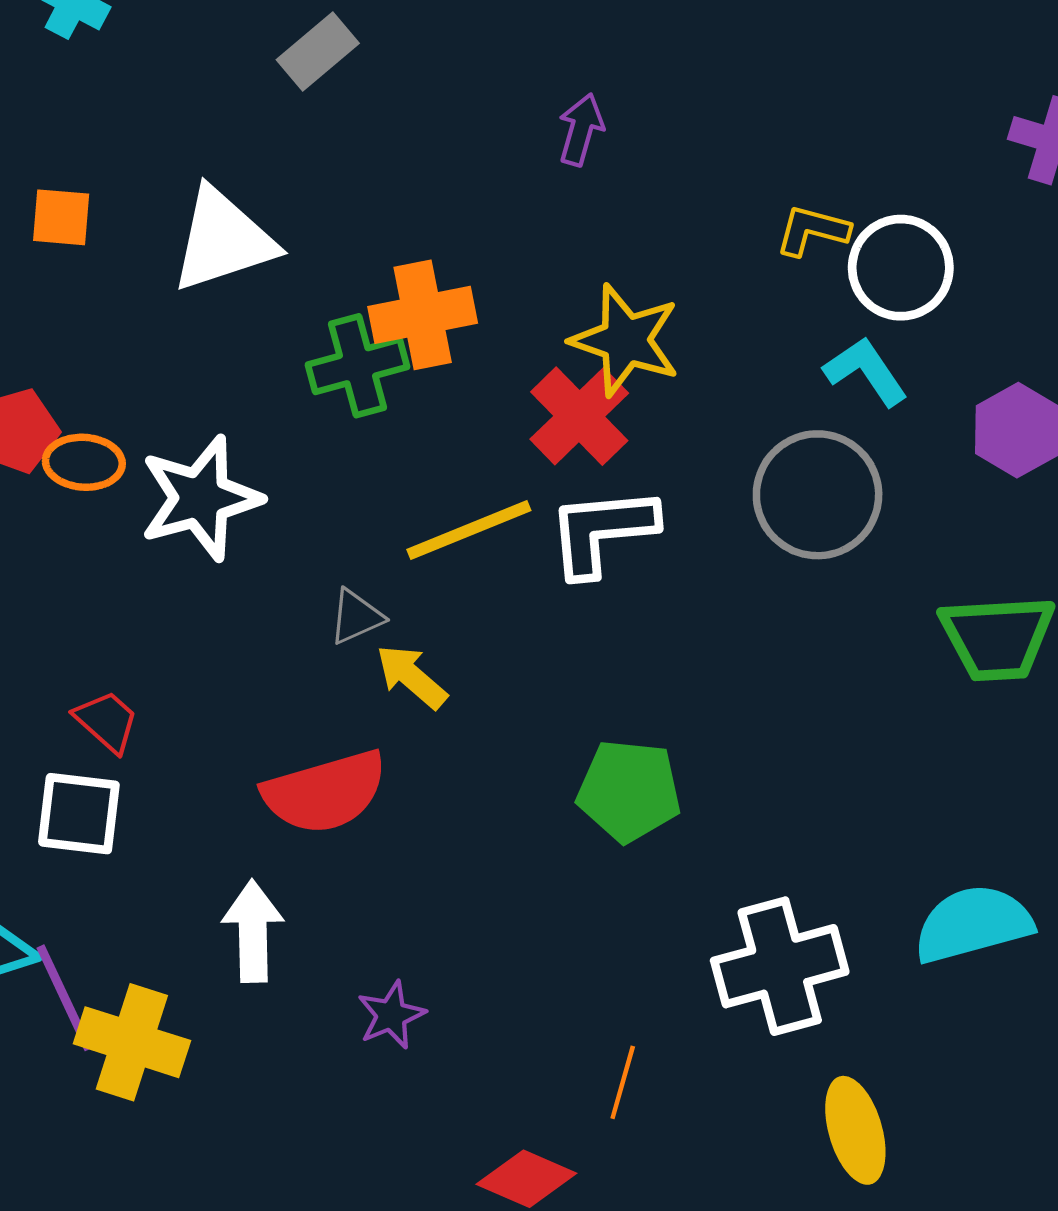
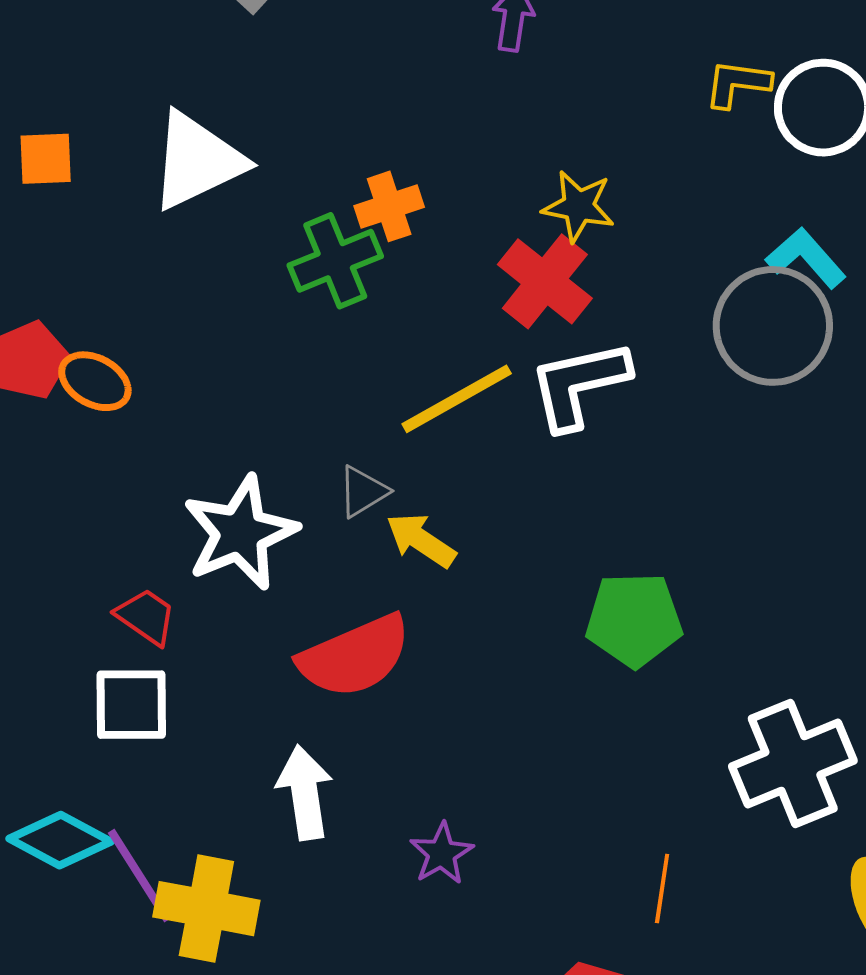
orange cross: (423, 315) -> (389, 206), size x0.7
yellow star: (625, 340) -> (578, 206), size x0.7
cyan L-shape: (866, 371) -> (806, 258), moved
orange ellipse: (84, 462) -> (95, 381), turned 32
white star: (201, 498) -> (240, 533), moved

